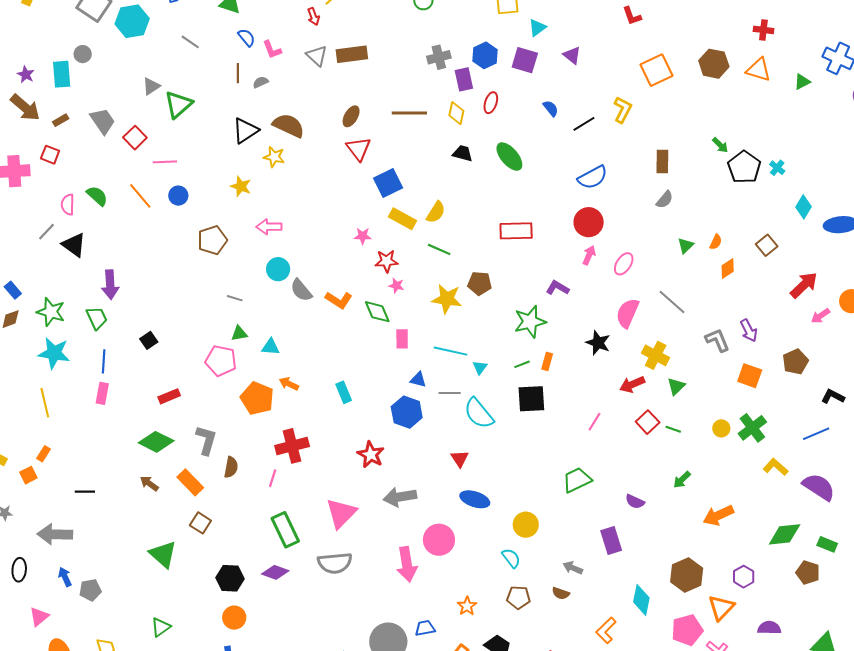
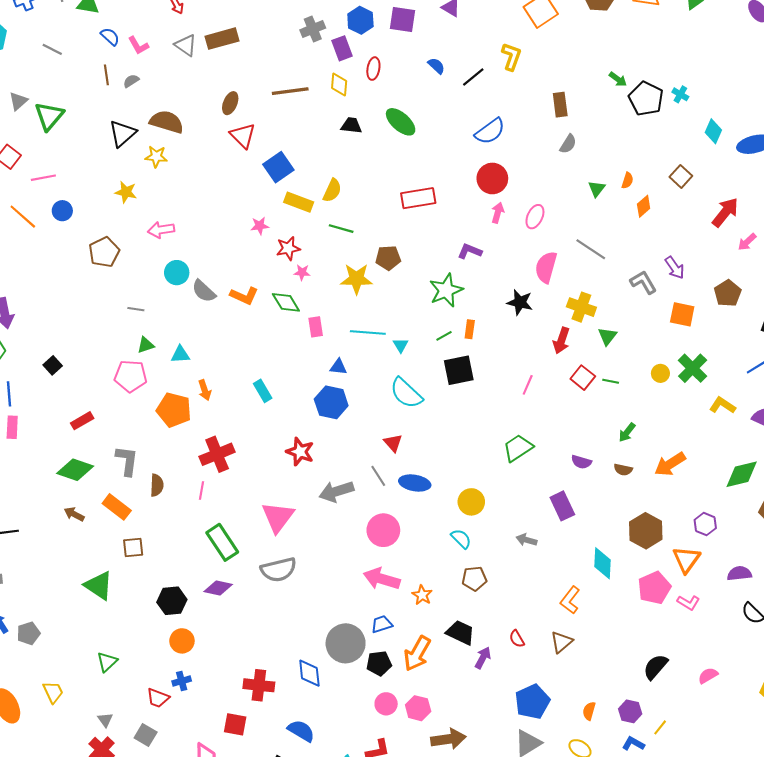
orange arrow: (289, 384) -> (205, 390), turned -126
red arrow: (632, 384) -> (561, 341), turned -40
gray line: (450, 393) -> (378, 476), moved, turned 65
brown square: (200, 523) -> (133, 548), turned -30
pink arrow: (407, 564) -> (382, 579), moved, turned 124
brown semicircle: (561, 593) -> (623, 470), moved

